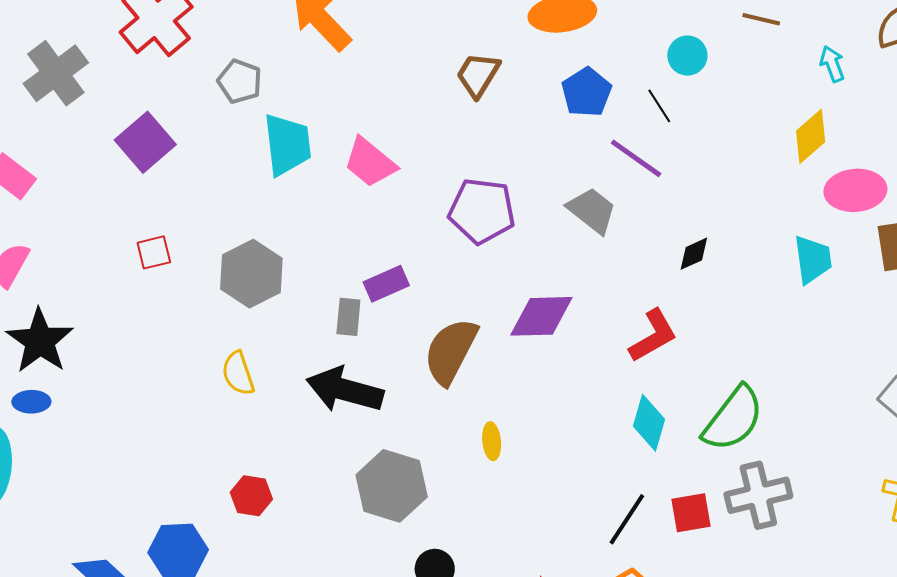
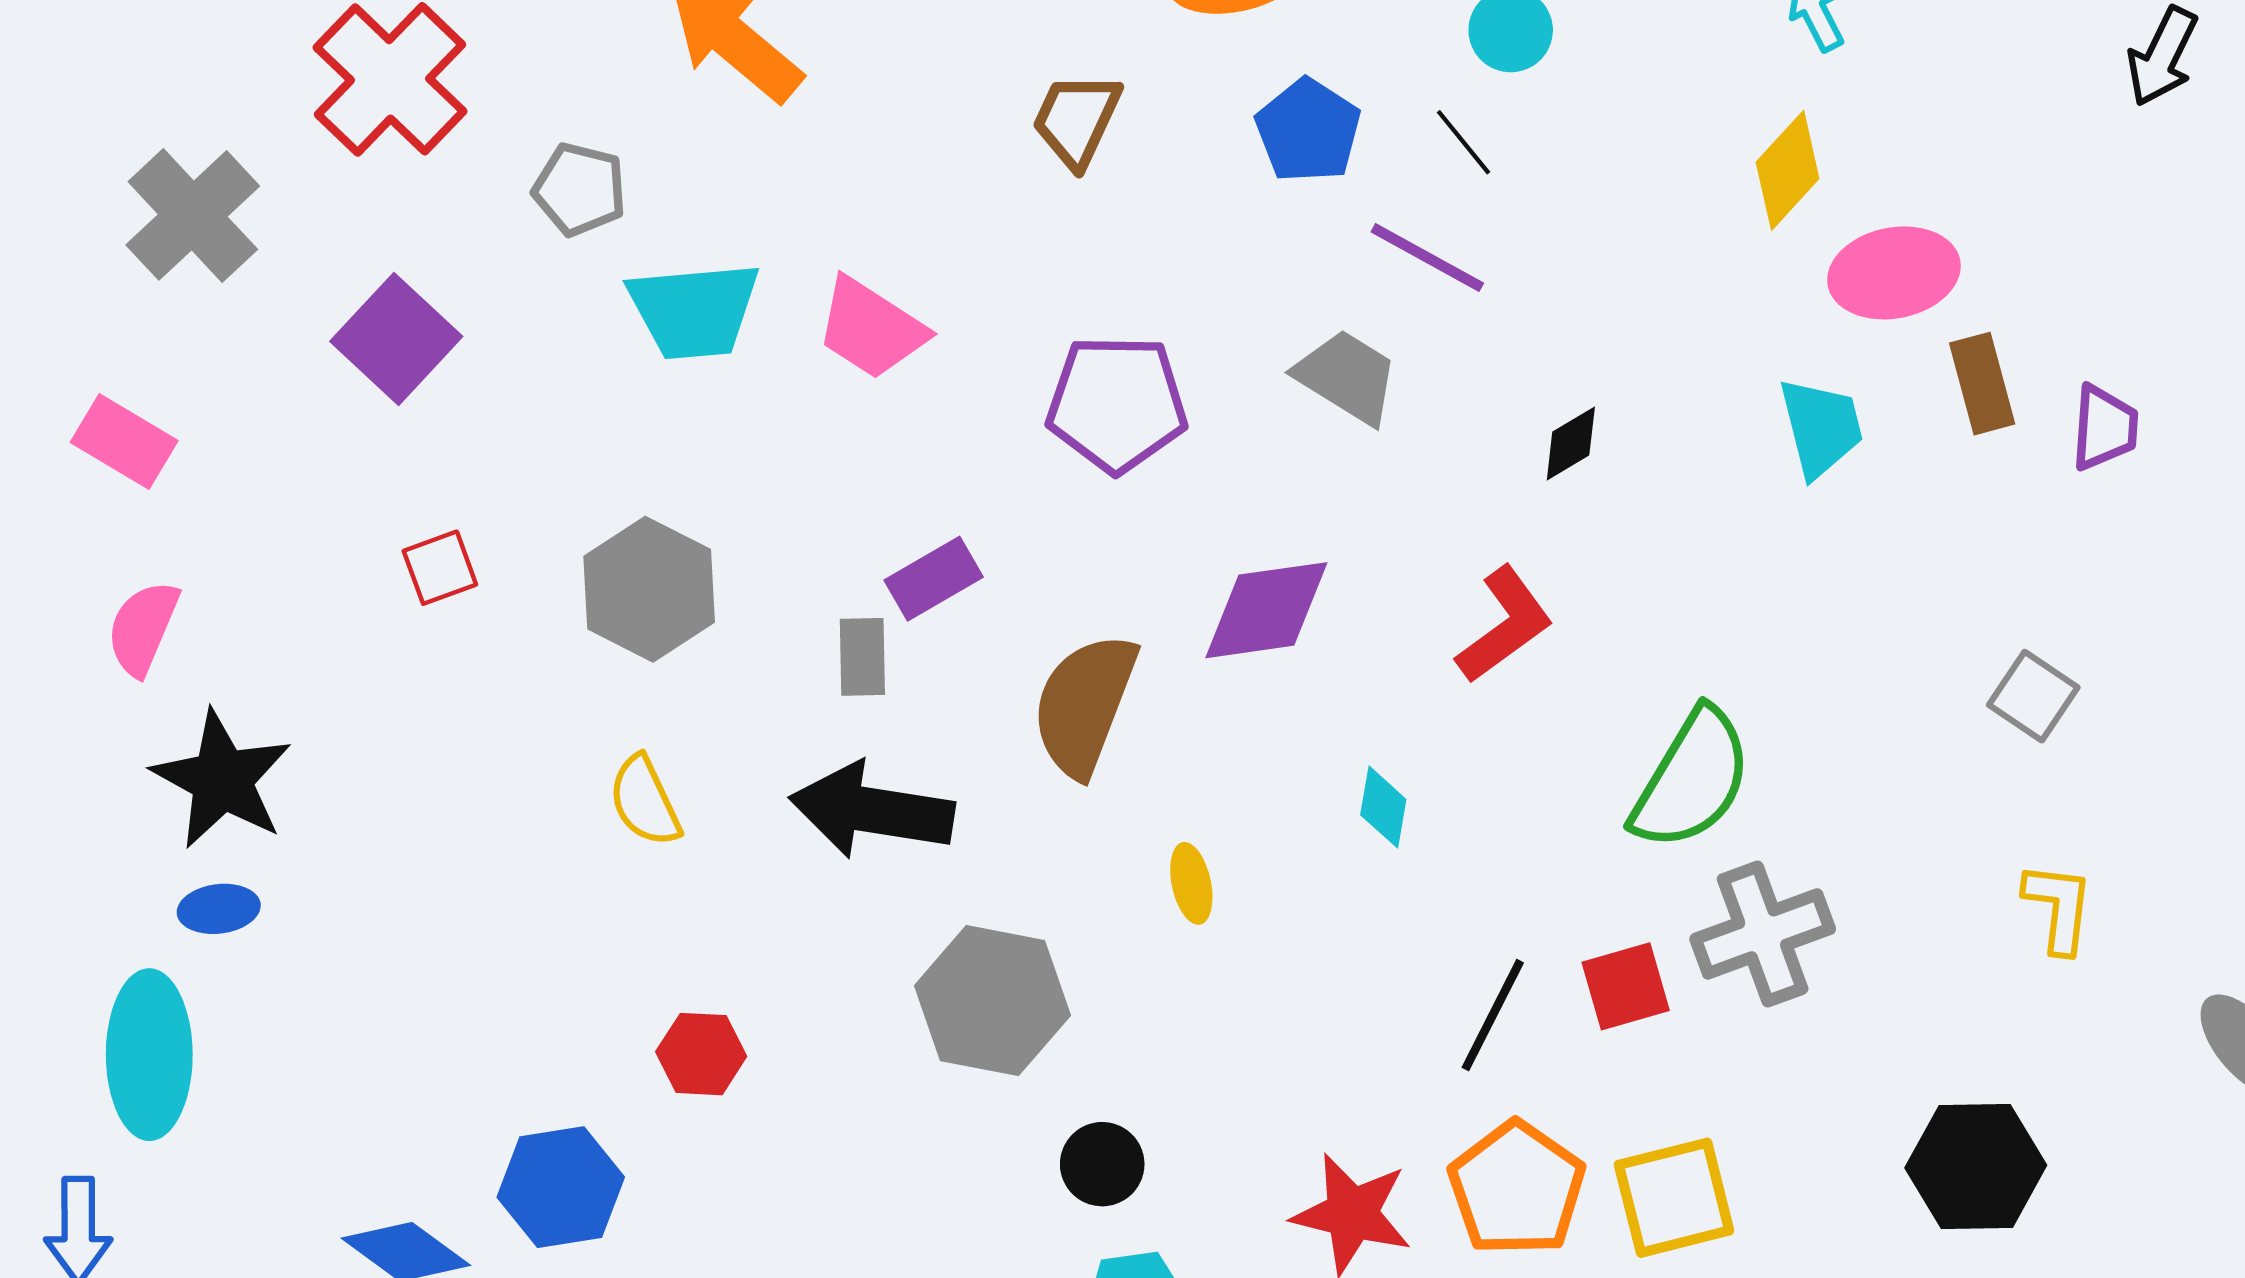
cyan trapezoid: (287, 144) -> (694, 310), turned 98
cyan diamond: (649, 423) -> (1383, 807), moved, size x0.7

